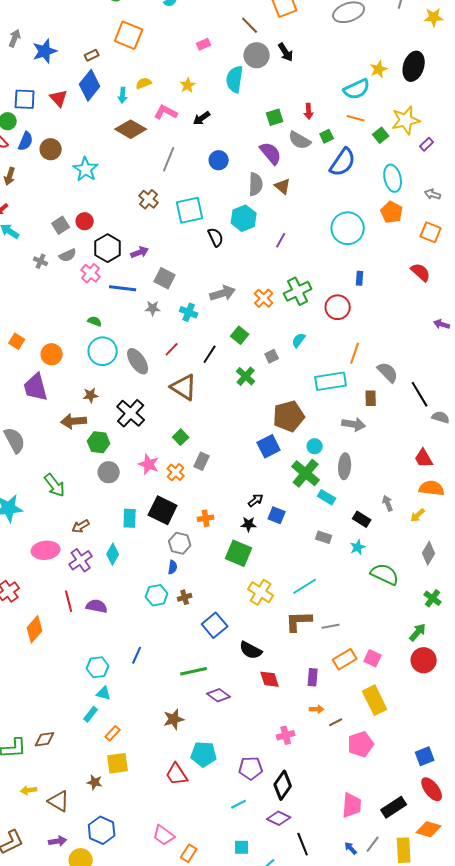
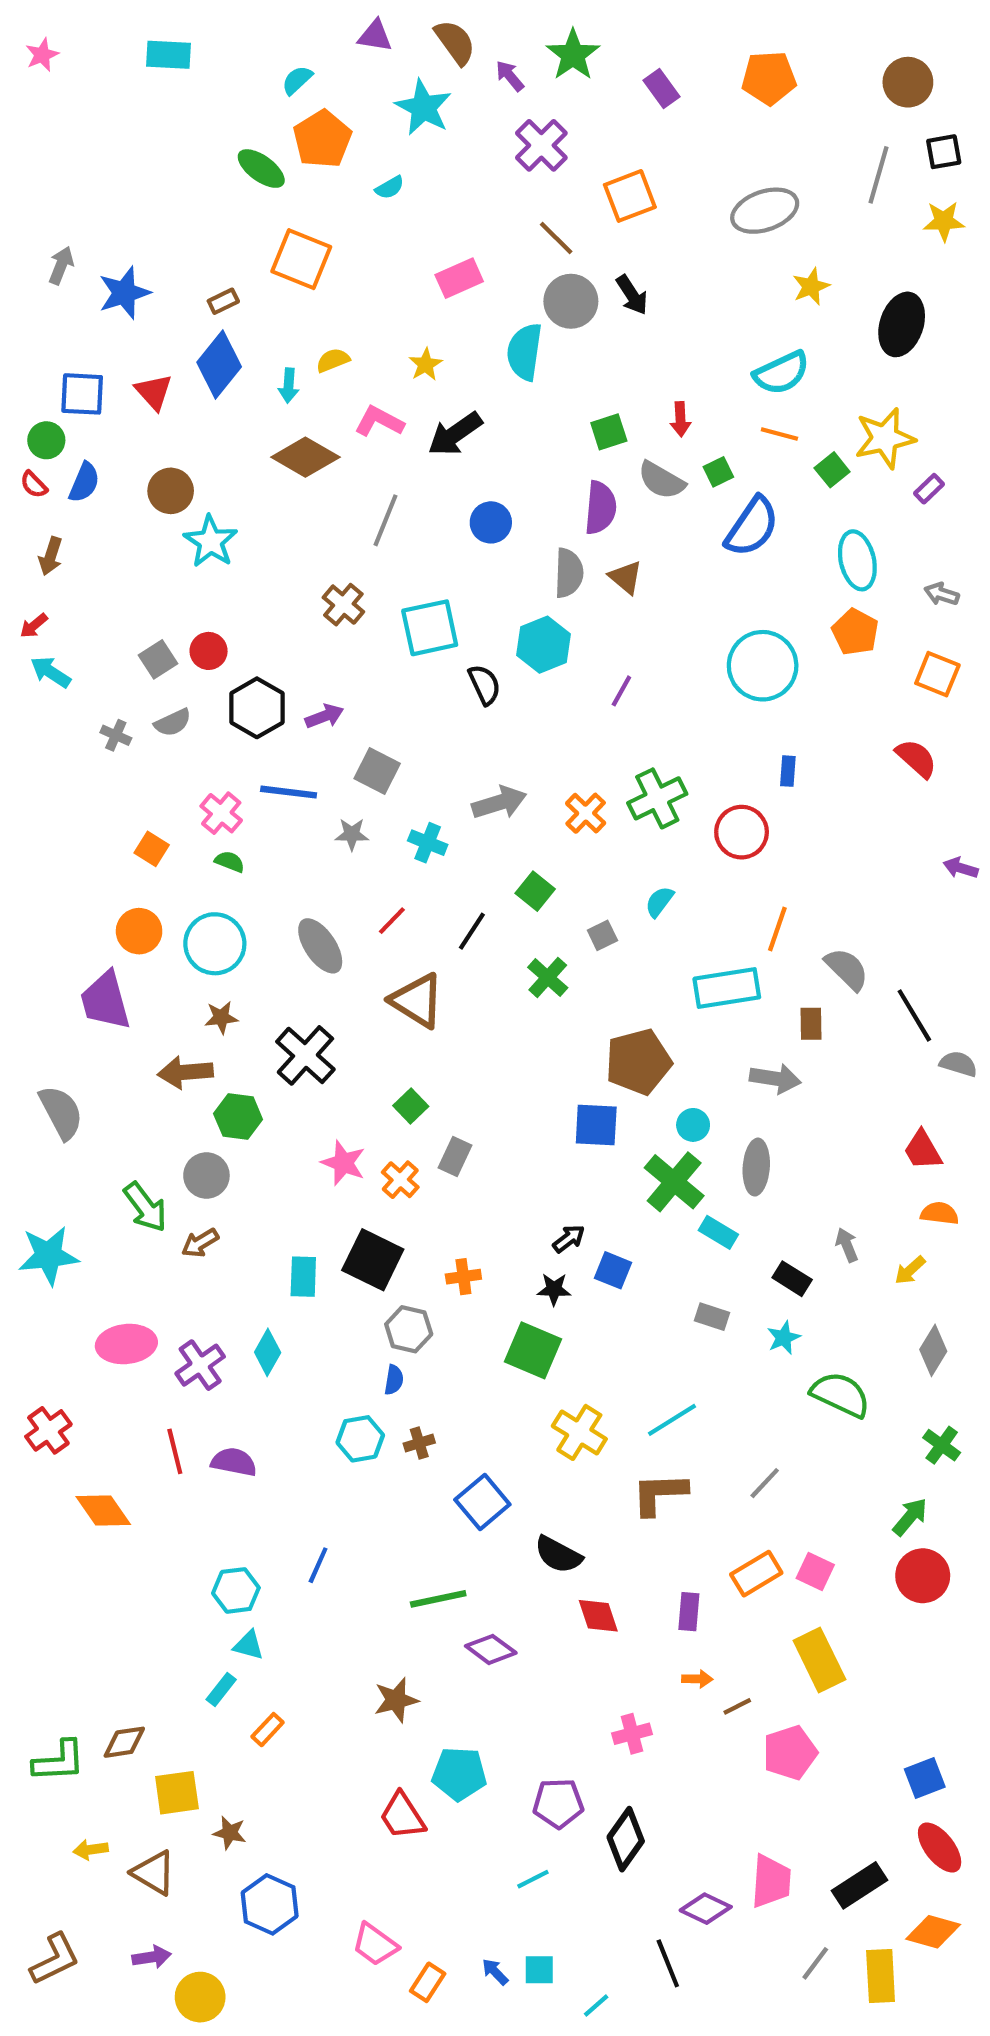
pink rectangle: (204, 44) -> (459, 278), size x1.5
yellow star: (379, 69) -> (811, 287), moved
black arrow: (202, 118) -> (455, 434), size x1.5
brown circle: (51, 149) -> (171, 491), moved
purple semicircle: (271, 153) -> (600, 508), turned 45
pink cross: (91, 273) -> (221, 813), moved
orange square: (17, 341) -> (152, 849), moved
cyan circle: (103, 351) -> (215, 944), moved
blue square: (269, 446) -> (596, 1125), turned 30
gray circle: (109, 472) -> (206, 1175), moved
orange semicircle: (432, 488) -> (940, 1213), size x0.7
brown arrow: (81, 526) -> (200, 1243), moved
gray line: (331, 626) -> (765, 1483), moved, turned -36
orange diamond: (35, 629) -> (103, 1510), turned -76
yellow square: (118, 763) -> (177, 1793), moved
purple diamond: (279, 818) -> (706, 1909), moved
blue hexagon: (102, 830) -> (270, 1904), moved
blue arrow: (351, 848) -> (495, 1972), moved

